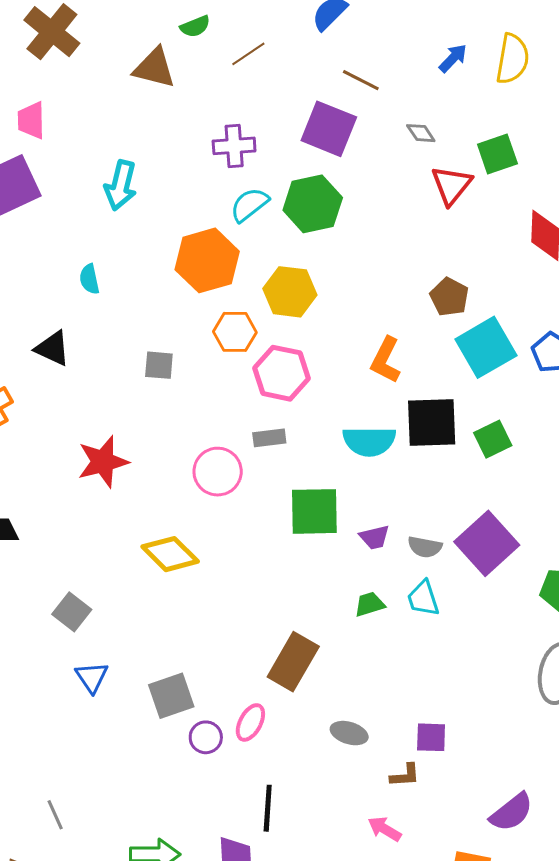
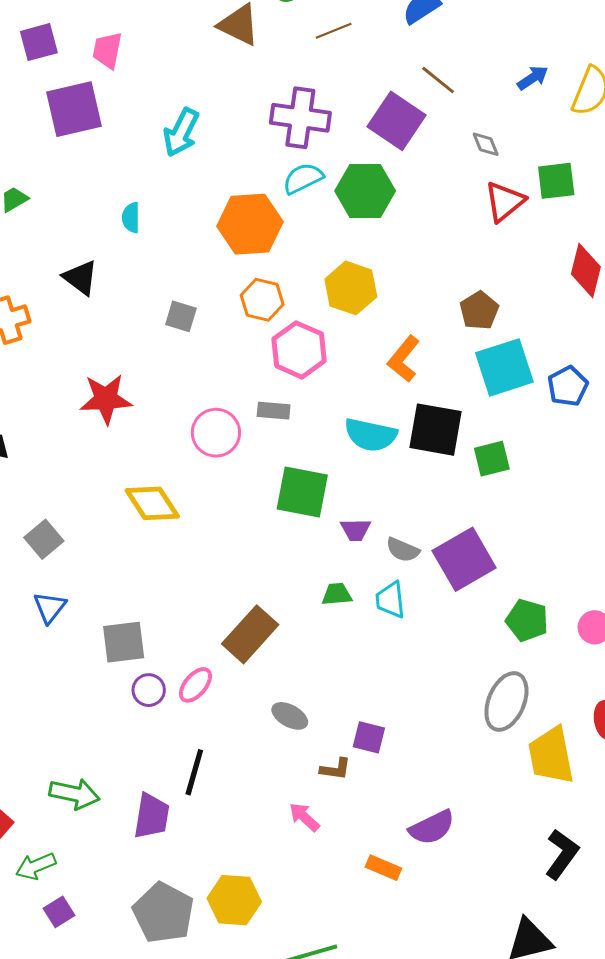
purple cross: (234, 146) -> (300, 118), size x1.4
yellow hexagon: (290, 292) -> (351, 288), moved

